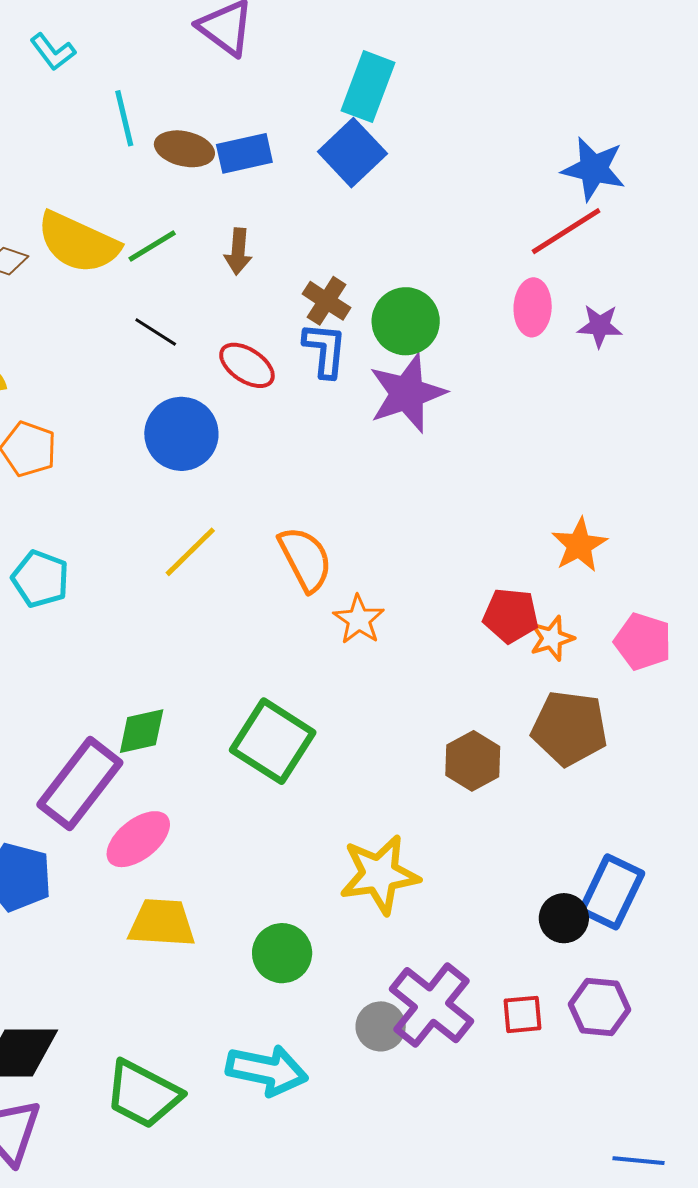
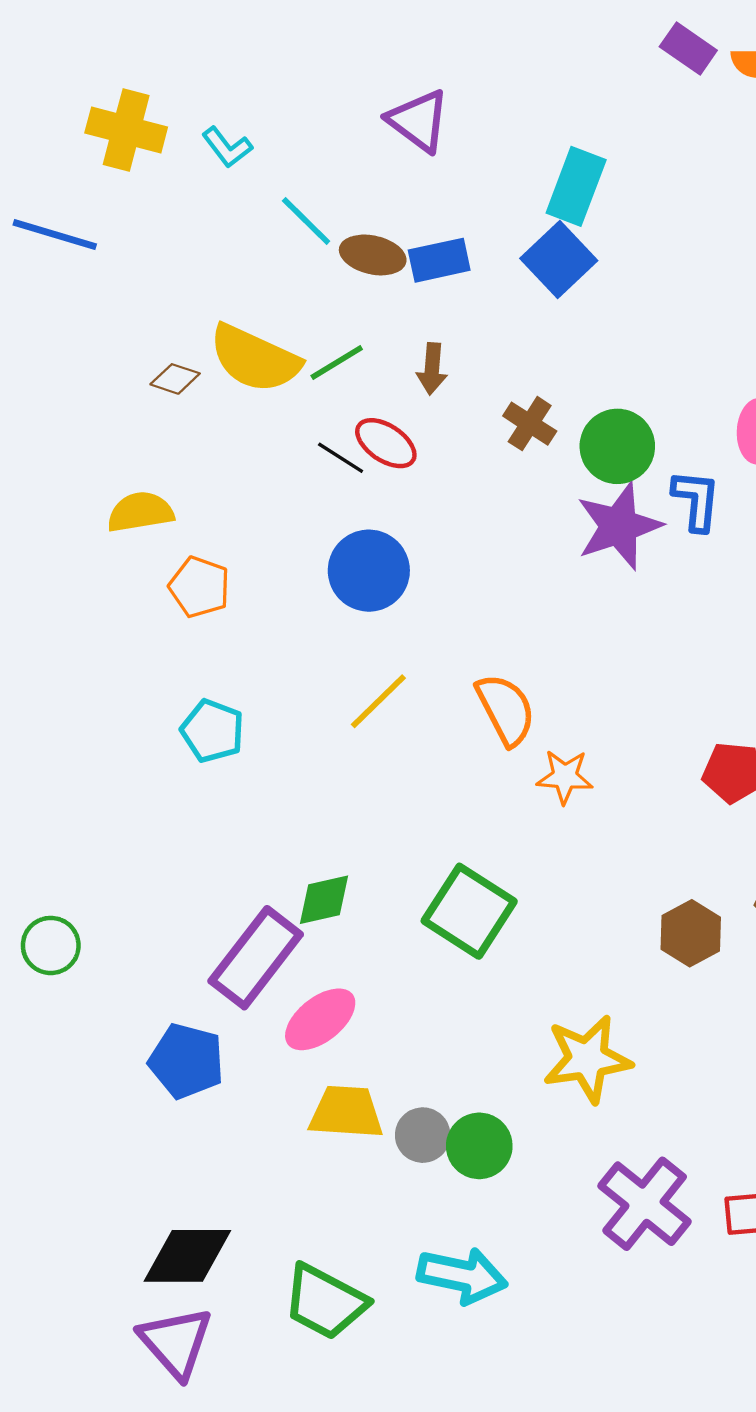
cyan line: (124, 118) -> (306, 221), turned -32
blue L-shape: (325, 350) -> (696, 500), moved
red ellipse: (247, 365) -> (386, 443), moved
orange star: (359, 620) -> (565, 777), turned -30
gray circle: (381, 1026) -> (423, 1135), moved

